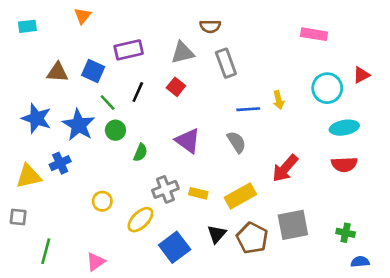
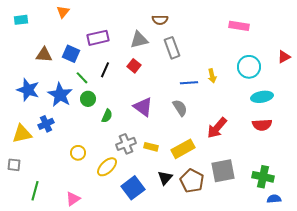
red triangle: (361, 75) -> (284, 57), moved
green cross: (346, 233) -> (263, 177), size x1.5

